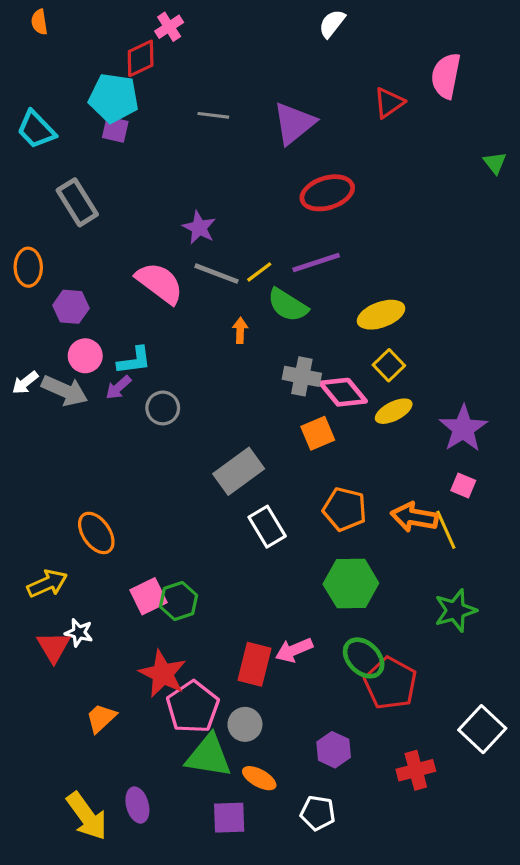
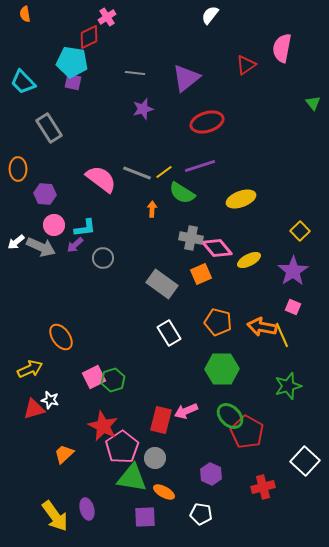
purple star: (199, 228) -> (143, 109), moved, turned 30
yellow square: (389, 365) -> (300, 231), moved
gray rectangle: (239, 471) -> (162, 284), moved, turned 72
red triangle: (54, 647) -> (34, 409), turned 45

